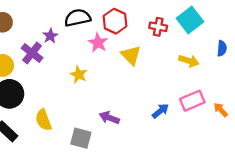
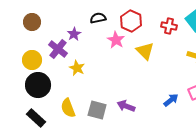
black semicircle: (78, 18) -> (98, 18), size x0.7
yellow star: (79, 75) -> (77, 68), moved
gray square: (81, 138) -> (97, 110), moved

